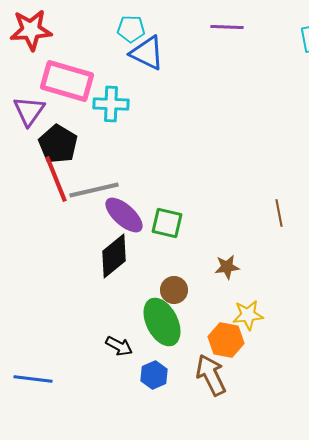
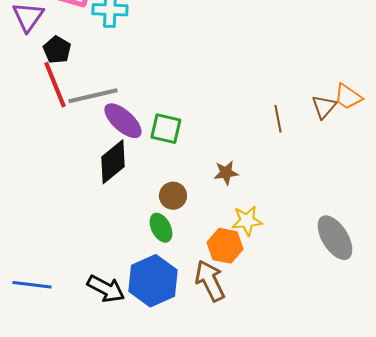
black pentagon: (58, 144) -> (57, 50), size x0.7
green ellipse: (162, 322) -> (161, 228), size x0.6
black arrow: (119, 346) -> (106, 289), moved, size x1.4
blue hexagon: (154, 375) -> (153, 281), size x1.8

